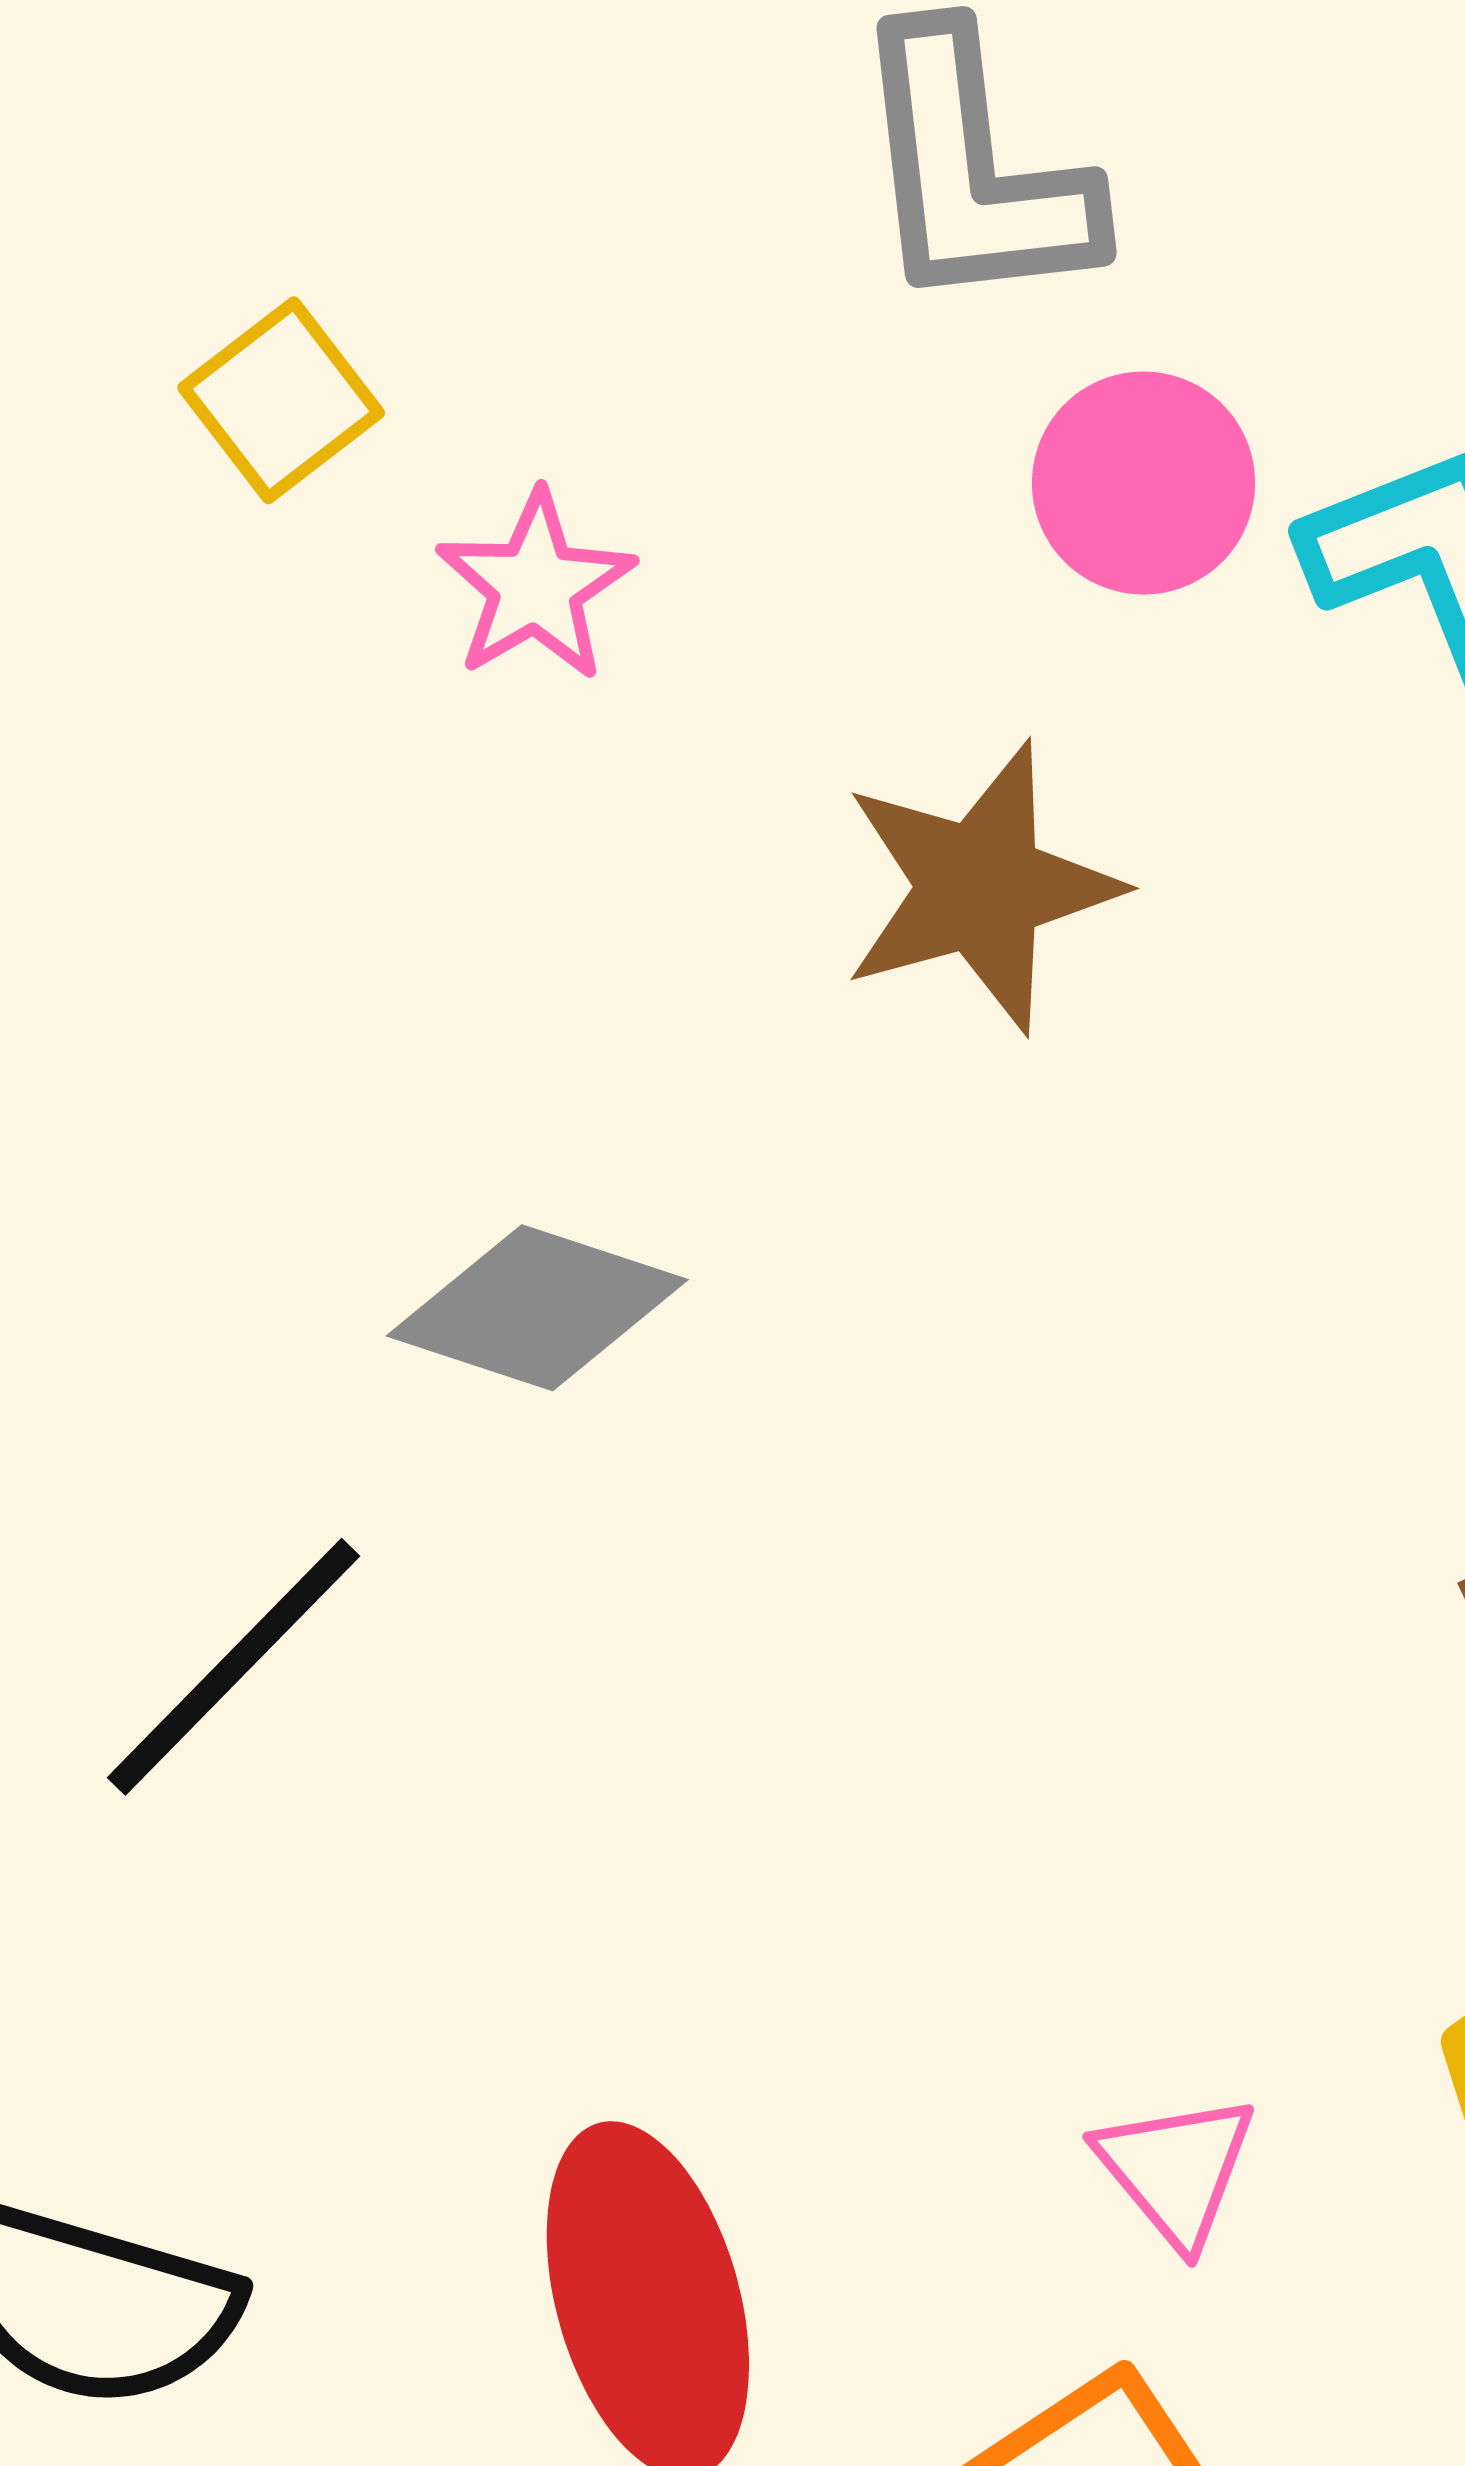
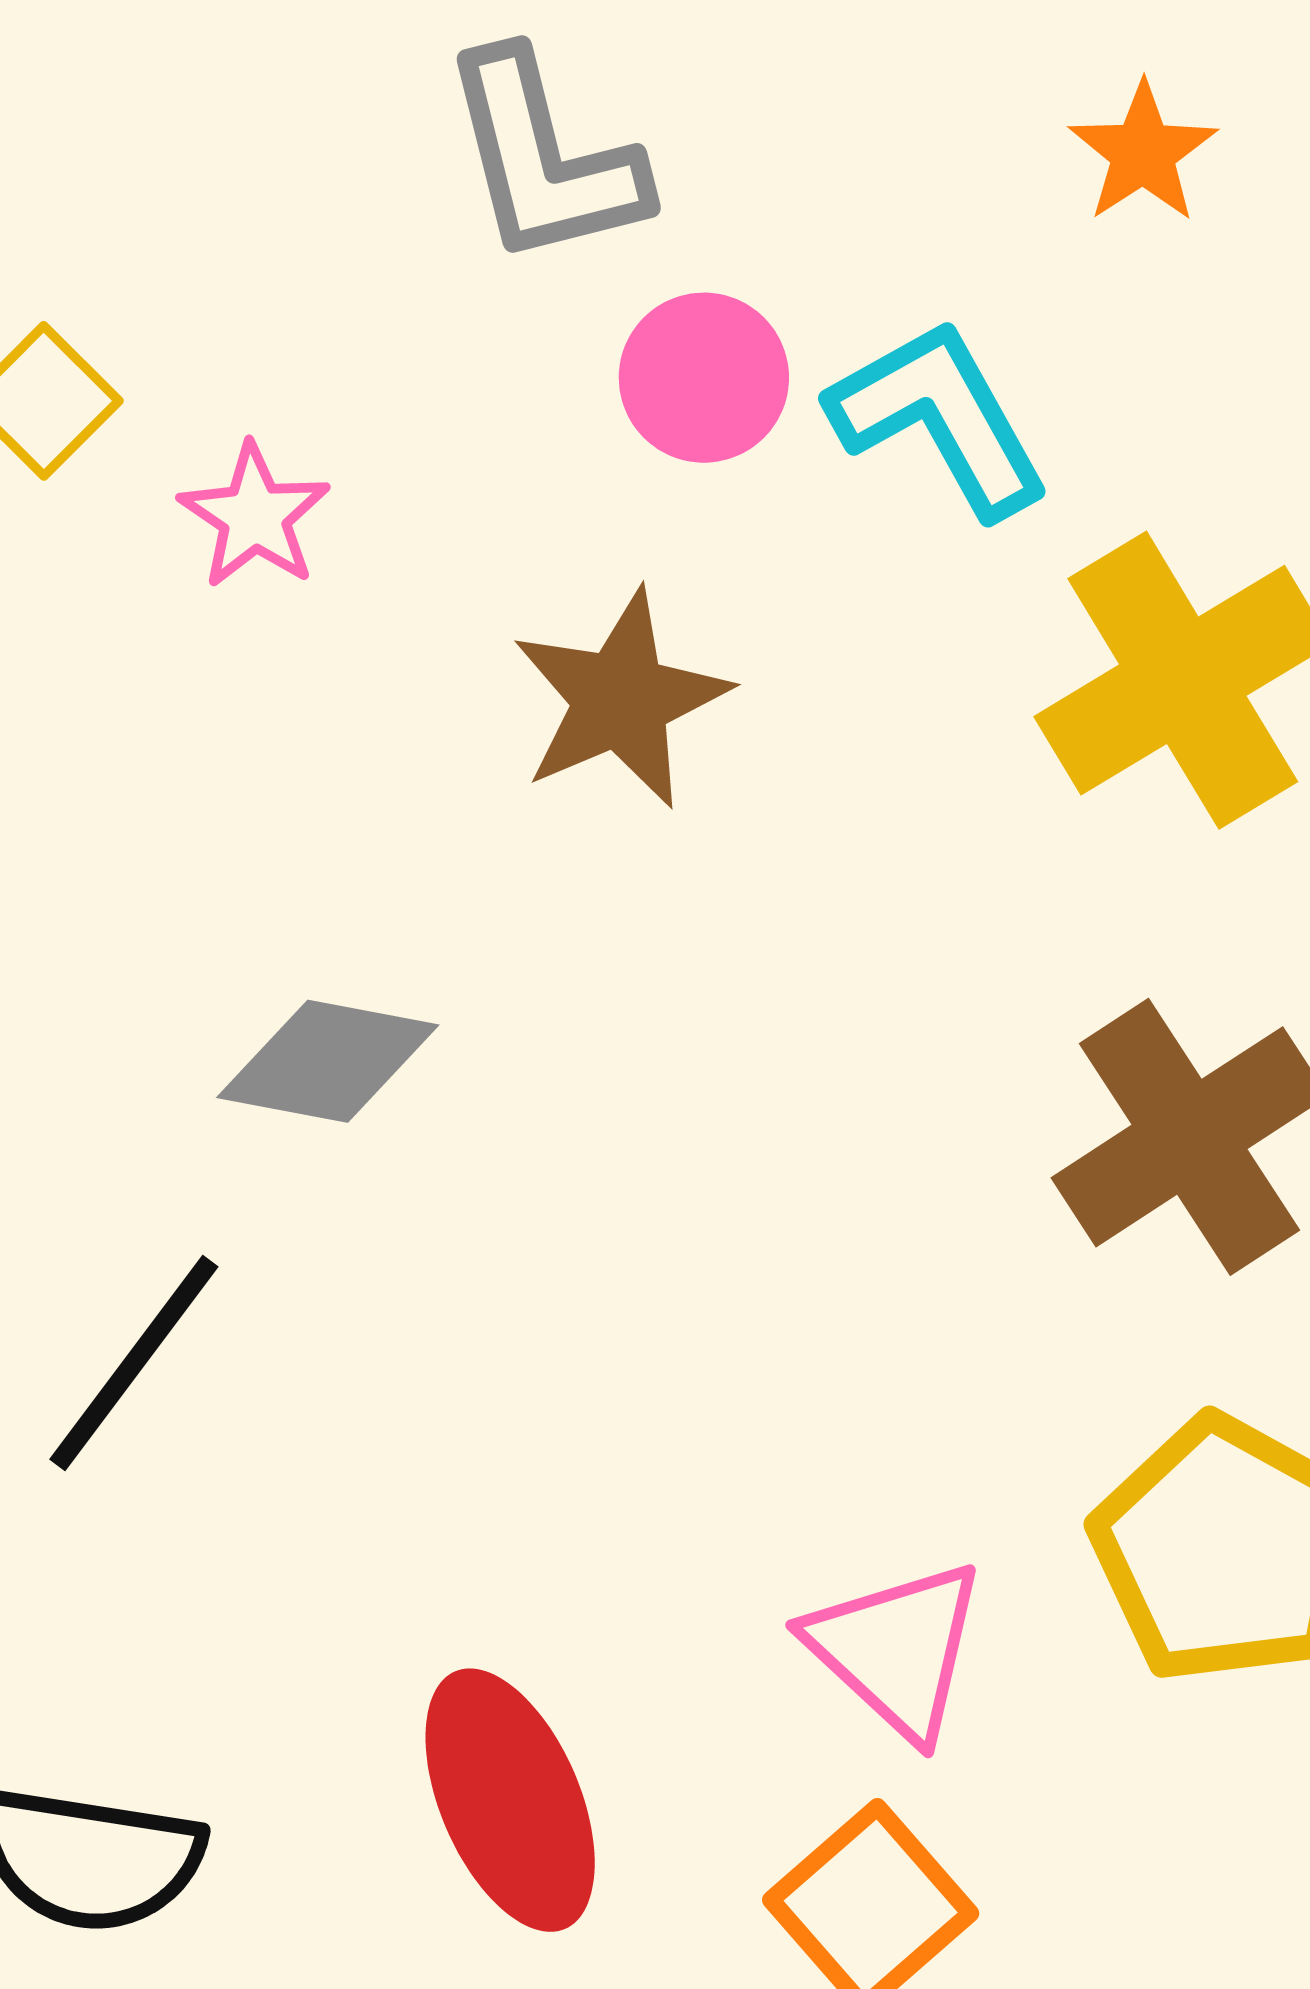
pink triangle: (1176, 2170) -> (896, 1649), size x1.5

